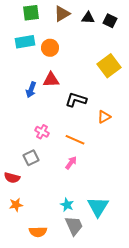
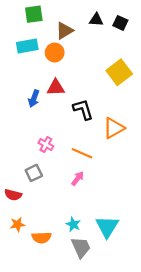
brown triangle: (62, 14) -> (64, 31), moved
black L-shape: (76, 100) -> (83, 109), turned 55
orange triangle: (104, 117) -> (114, 128), size x1.5
orange semicircle: (38, 232) -> (41, 238), moved

